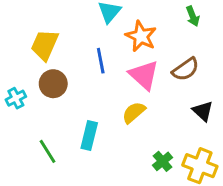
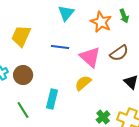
orange star: (141, 36) -> (101, 22), moved
blue line: (101, 61) -> (60, 47), turned -72
brown circle: (53, 84) -> (23, 75), moved

